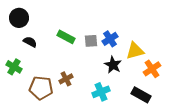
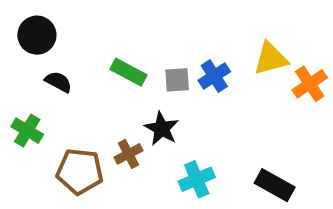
yellow triangle: (135, 51) -> (271, 58), moved
black star: (113, 65) -> (162, 129), moved
orange cross: (152, 69) -> (310, 84), moved

